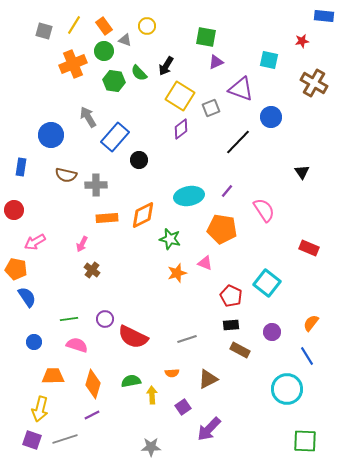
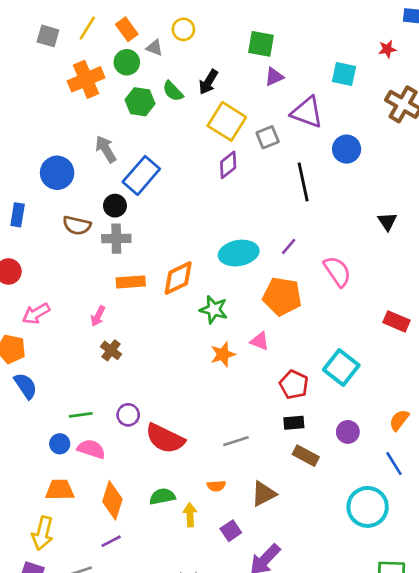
black line: (238, 142) -> (303, 182), turned -56
black circle: (139, 160) -> (115, 206), moved
blue circle: (34, 342) -> (60, 444), moved

